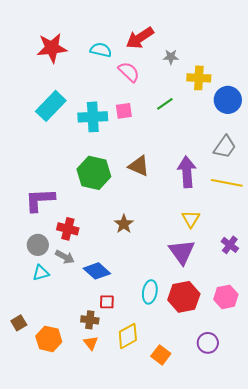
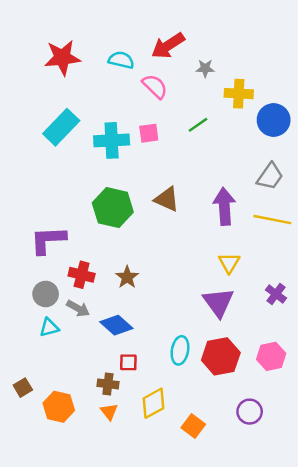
brown star: (124, 224) -> (127, 277), moved

